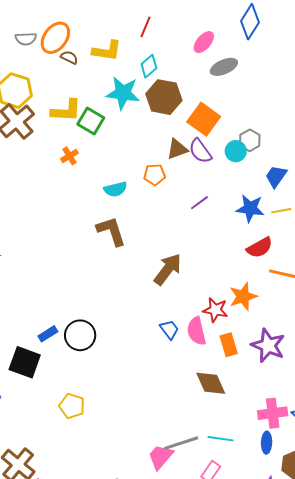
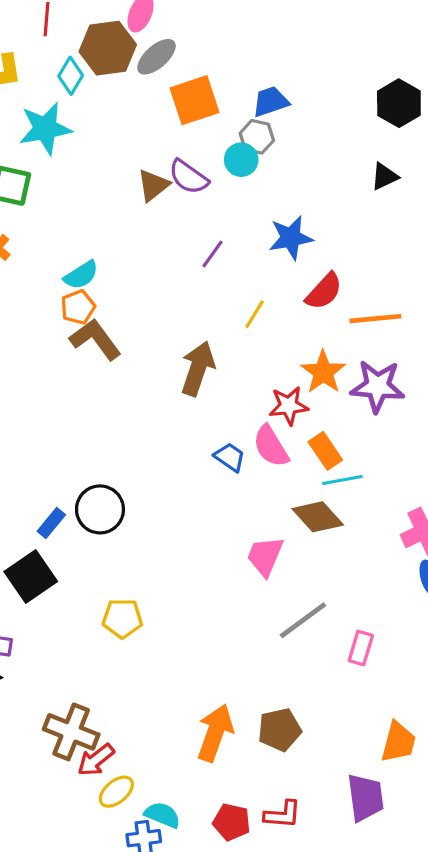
gray ellipse: (224, 67) -> (156, 57), moved
brown hexagon: (164, 97) -> (108, 48), moved
orange square: (204, 119) -> (194, 100), moved, turned -36
orange pentagon: (155, 175) -> (78, 307), moved
blue trapezoid: (276, 176) -> (271, 102), moved, turned 55
yellow line: (281, 211) -> (255, 314), moved, turned -30
purple star: (268, 345) -> (377, 386), moved
black square: (25, 362) -> (31, 577), turned -36
cyan line: (221, 439) -> (342, 480), moved
pink trapezoid: (161, 457) -> (265, 556), moved

